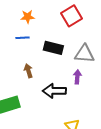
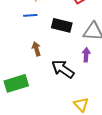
black arrow: (54, 91) -> (63, 69), turned 35

